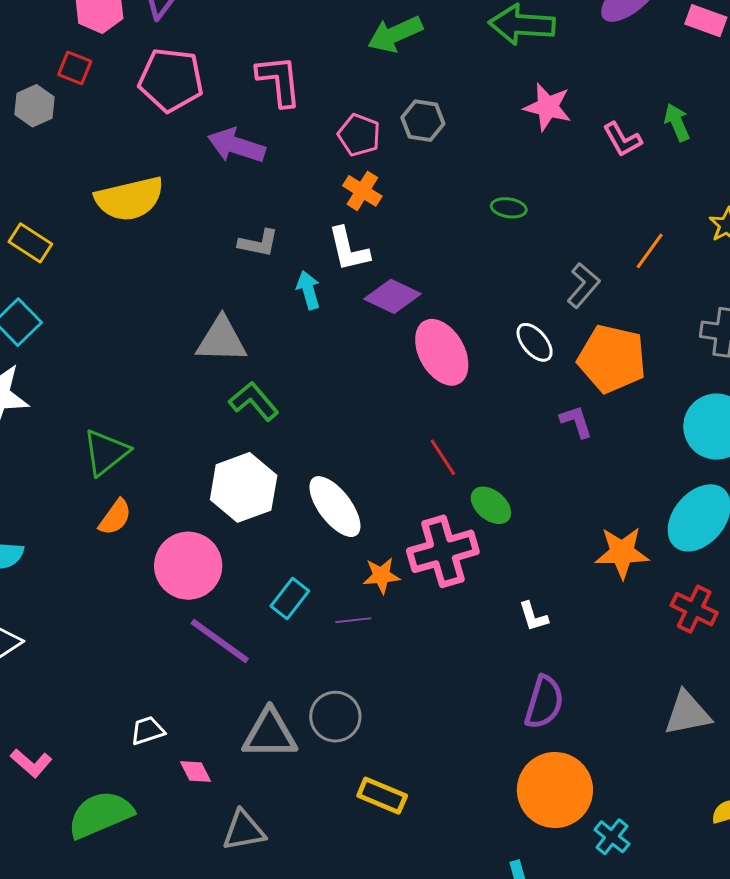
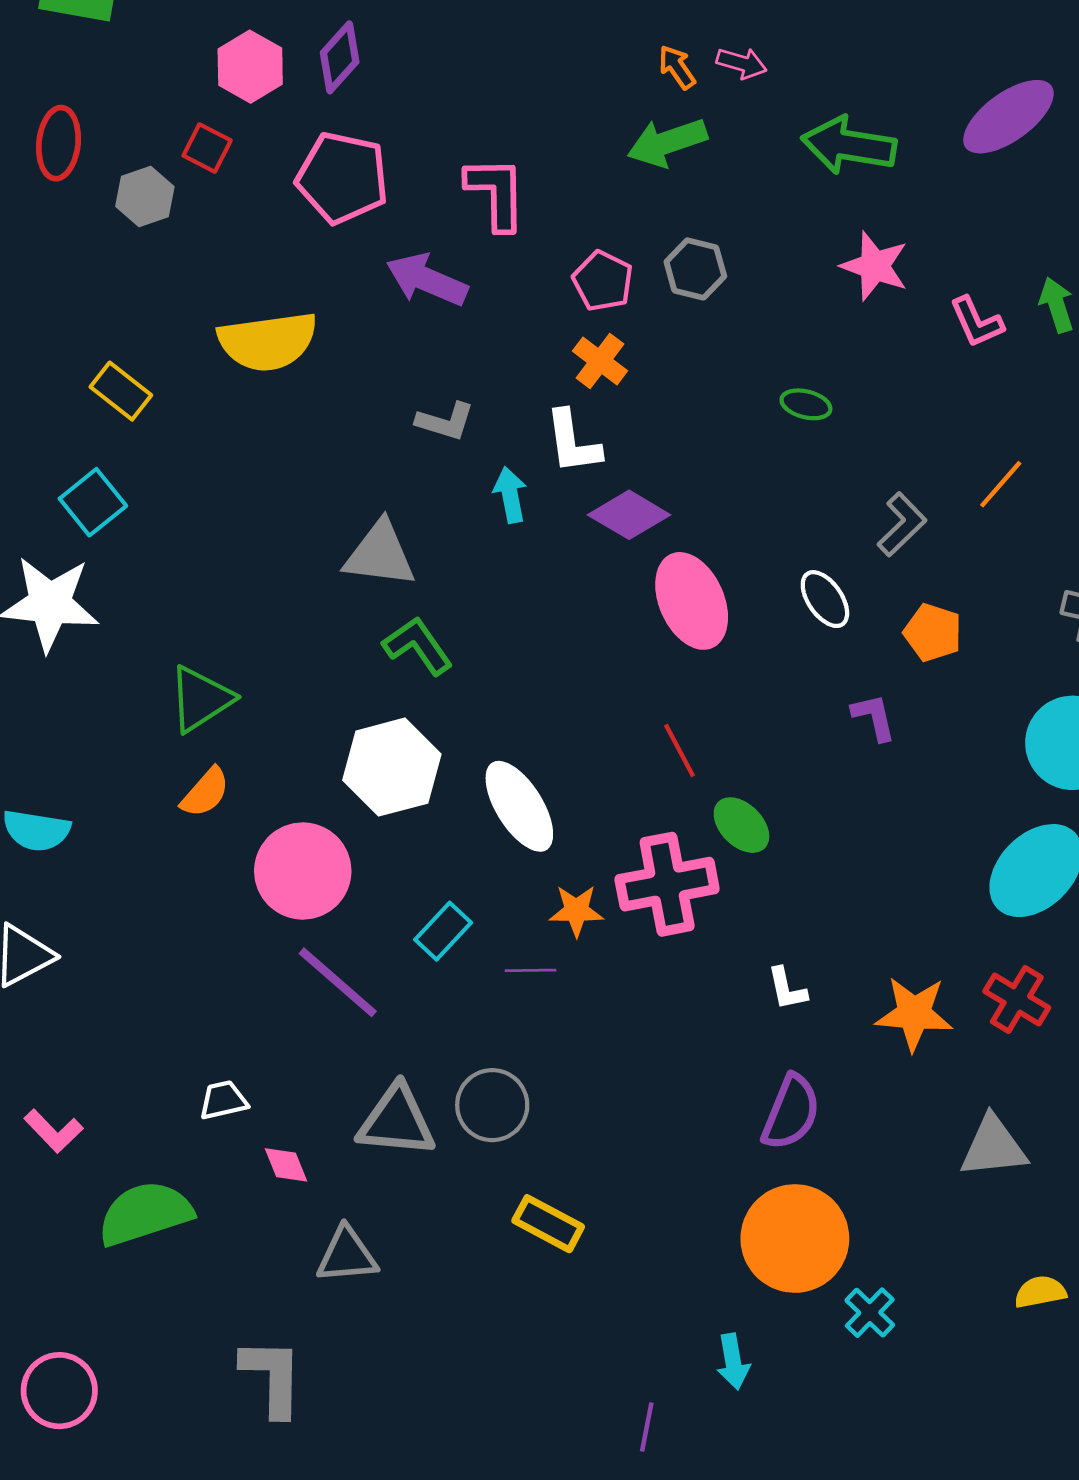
orange pentagon: (612, 359) -> (933, 633), size x0.6
orange star: (622, 553) -> (914, 1014), moved

